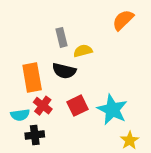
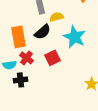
black semicircle: (64, 71) -> (42, 32), turned -54
cyan star: (112, 110) -> (74, 37), moved

